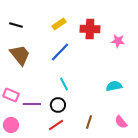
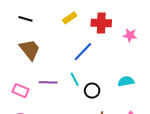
blue line: (60, 52) -> (83, 52), moved
purple line: (32, 104) -> (48, 82), moved
black circle: (58, 105) -> (92, 91), moved

